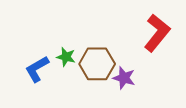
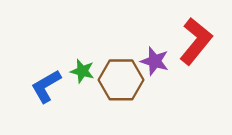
purple star: (124, 78) -> (155, 61), moved

